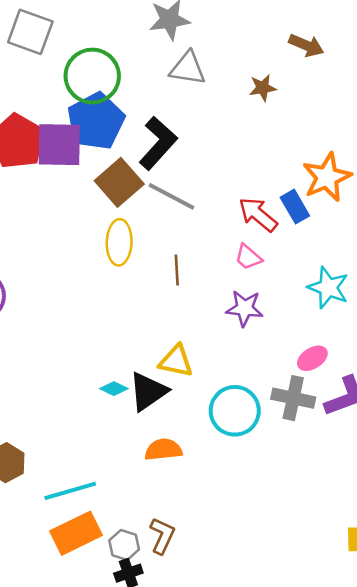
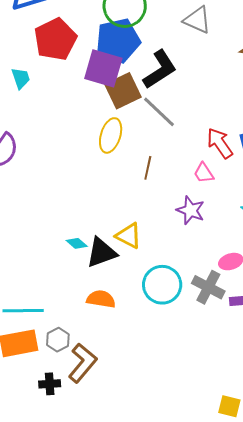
purple square: (59, 145) -> (103, 68), moved
brown L-shape: (162, 536) -> (82, 363), size x1.4
gray hexagon: (124, 545) -> (58, 340), moved

